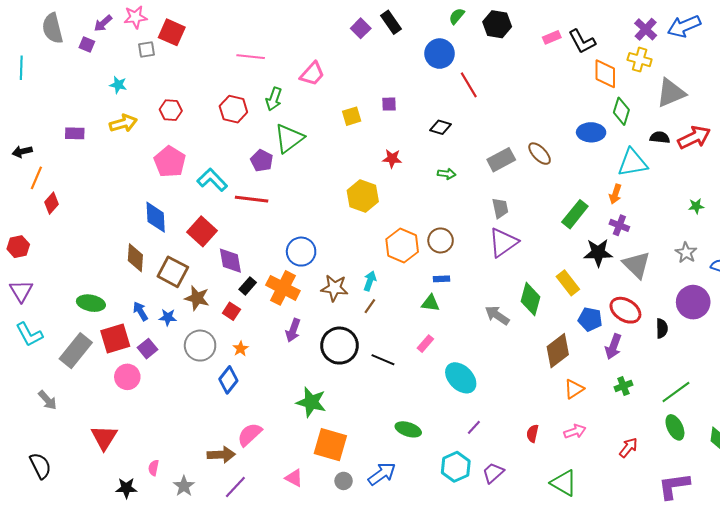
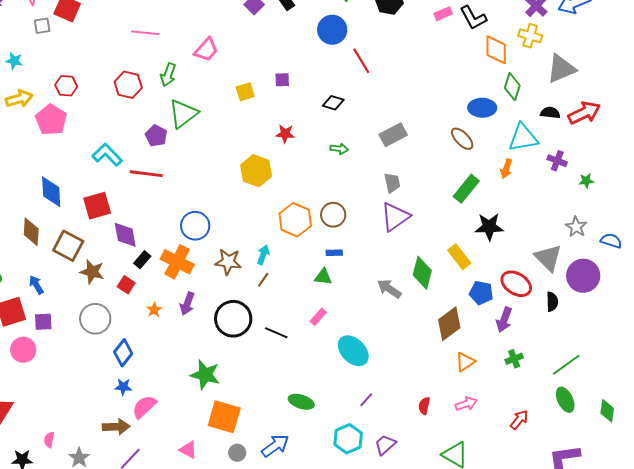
brown ellipse: (540, 154) -> (462, 139), moved
pink pentagon: (170, 162) -> (51, 120), moved
purple cross: (619, 225) -> (557, 161), moved
red square: (202, 231) -> (97, 206), turned 32
gray triangle: (637, 265) -> (548, 258), moved
blue star: (168, 317) -> (123, 387), moved
purple square: (148, 349) -> (43, 322), turned 36
orange star: (240, 349) -> (154, 310), moved

